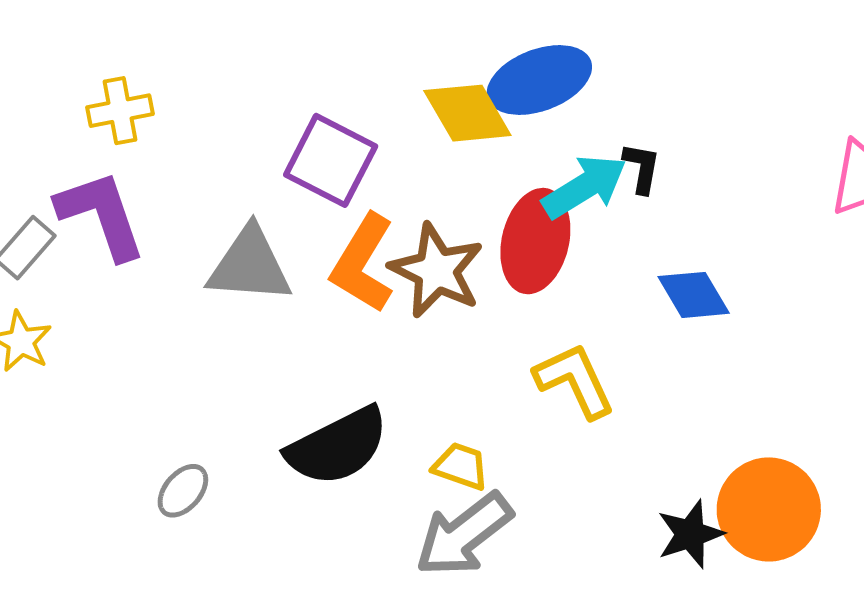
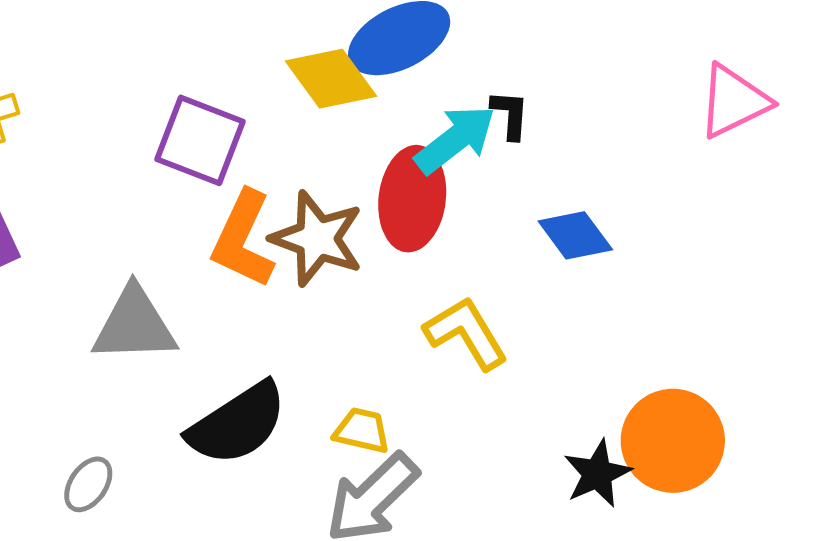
gray triangle: (250, 265) -> (134, 325), moved

